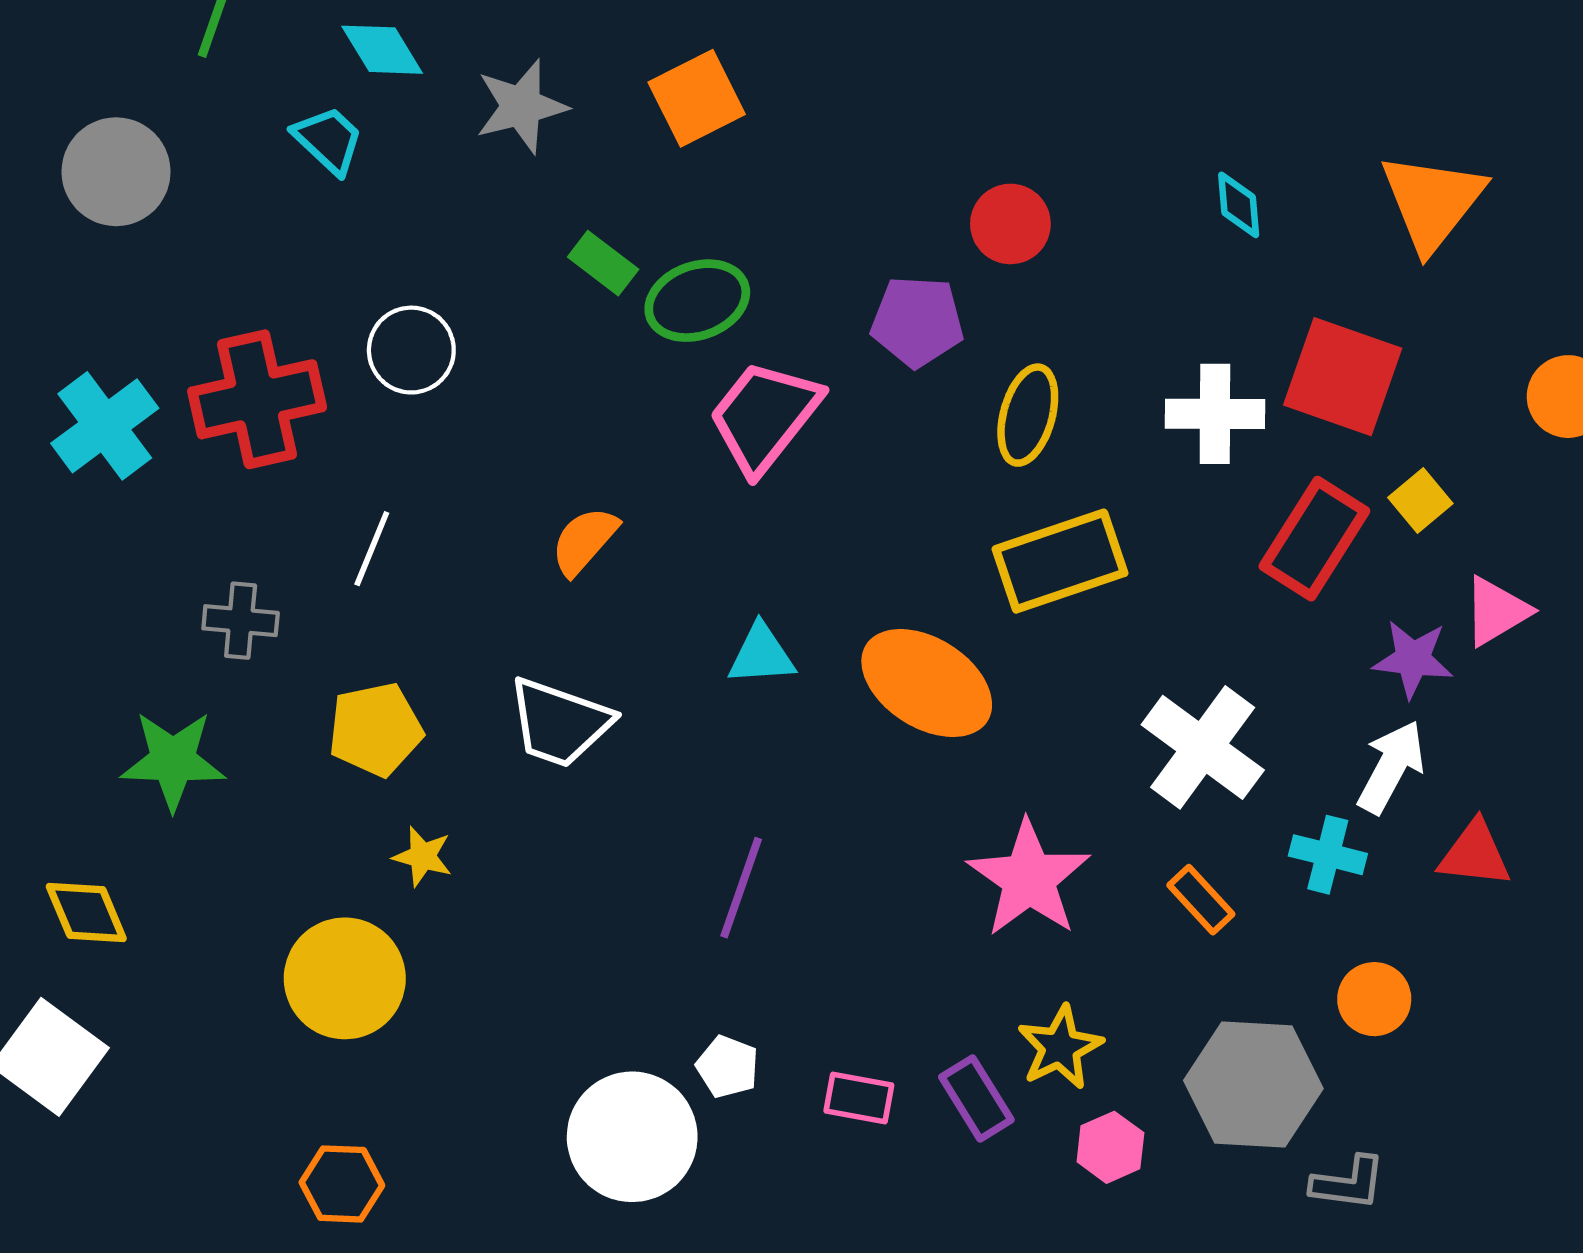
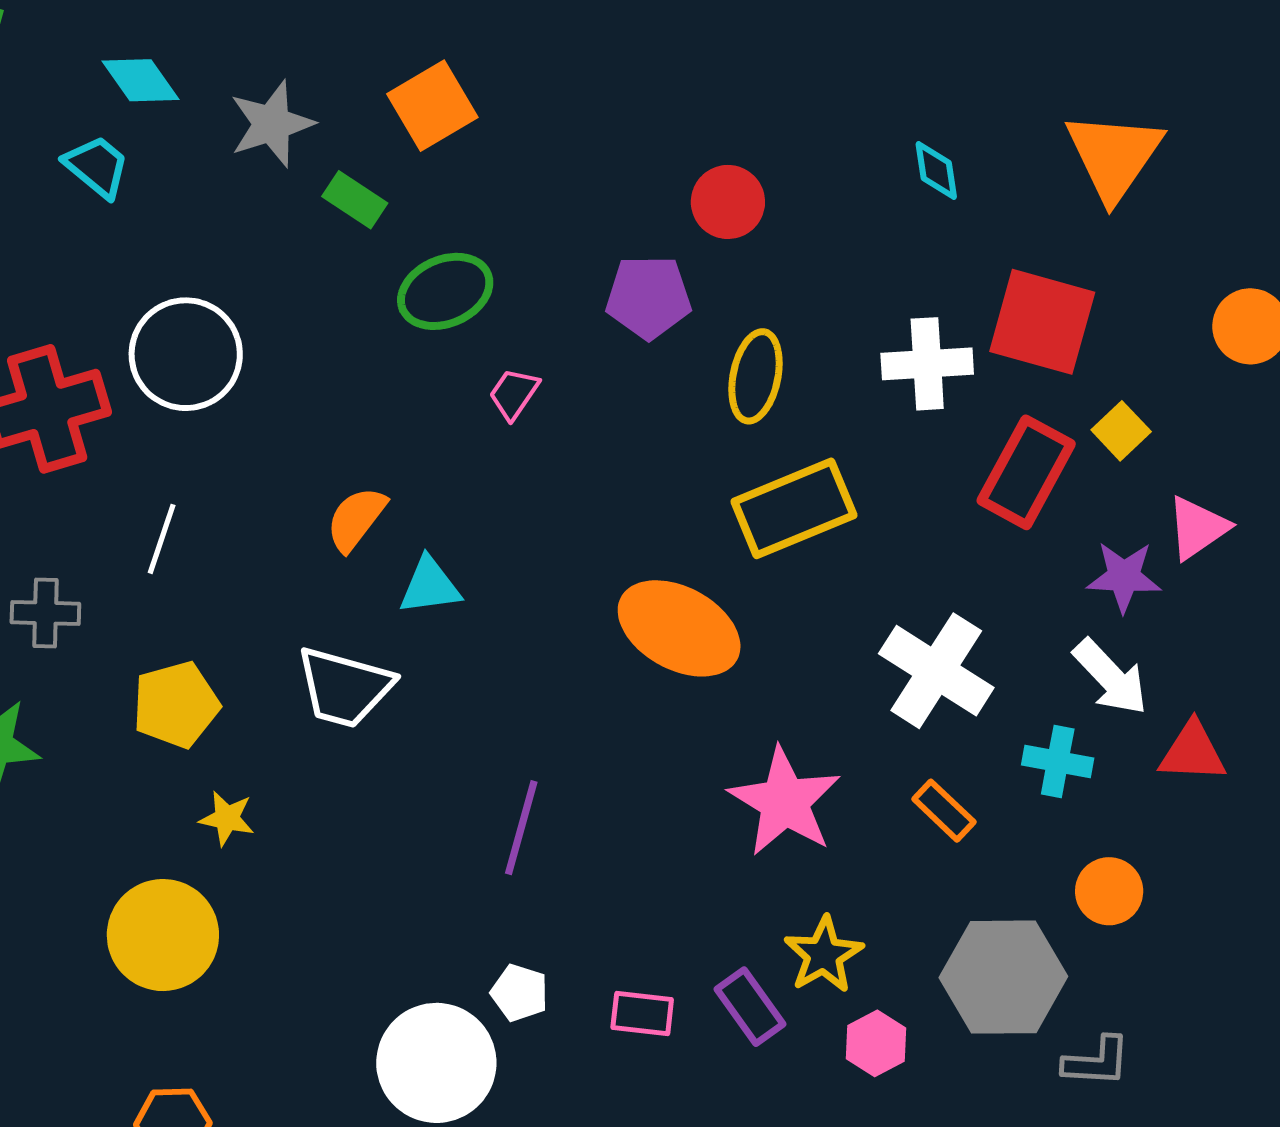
green rectangle: (603, 263) -> (355, 200), moved
white circle: (411, 350) -> (186, 354), size x1.4
pink trapezoid: (764, 416) -> (514, 394), size x0.5
cyan triangle: (761, 655) -> (430, 586), moved
white arrow: (1391, 767) -> (1110, 677), turned 112

